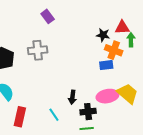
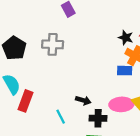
black arrow: (72, 97) -> (83, 100), turned -88
red rectangle: (20, 117) -> (26, 101), moved

